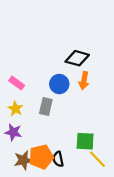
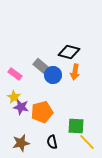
gray rectangle: (46, 106) -> (41, 66), moved, turned -63
purple star: (13, 132) -> (21, 107), moved
orange pentagon: (41, 157) -> (42, 112), moved

